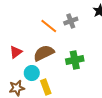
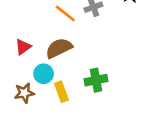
green cross: (75, 60) -> (96, 80), moved

